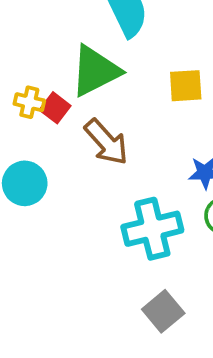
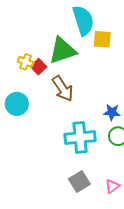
yellow square: (186, 86) -> (102, 39), moved

